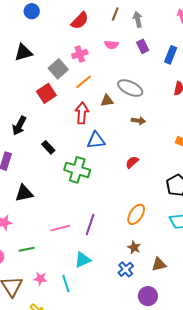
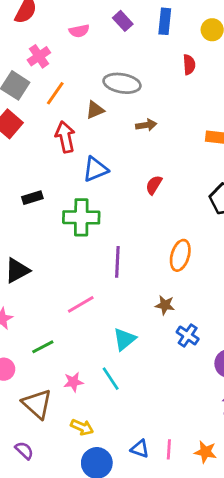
black rectangle: (48, 147) -> (32, 198), turned -48
purple line: (90, 225) -> (117, 262), moved
brown star: (134, 247) -> (165, 305), moved

